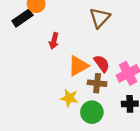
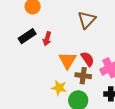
black rectangle: (22, 18) -> (27, 36), moved
orange triangle: (78, 66) -> (67, 60), turned -30

